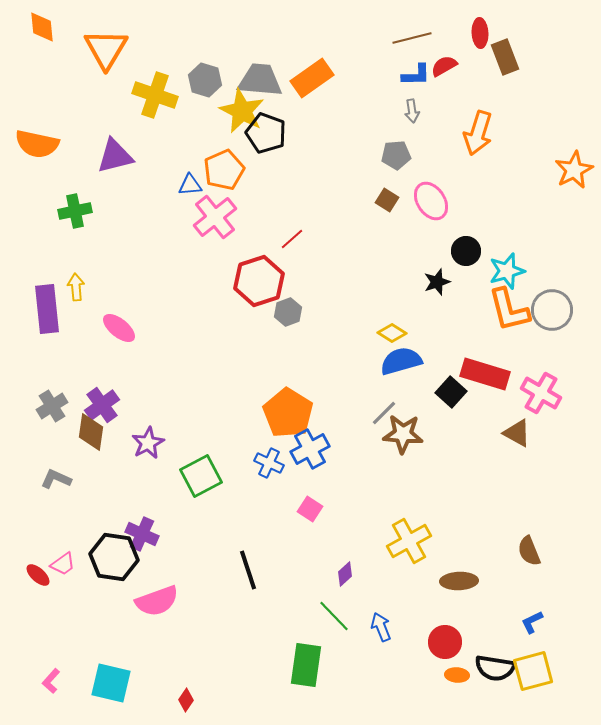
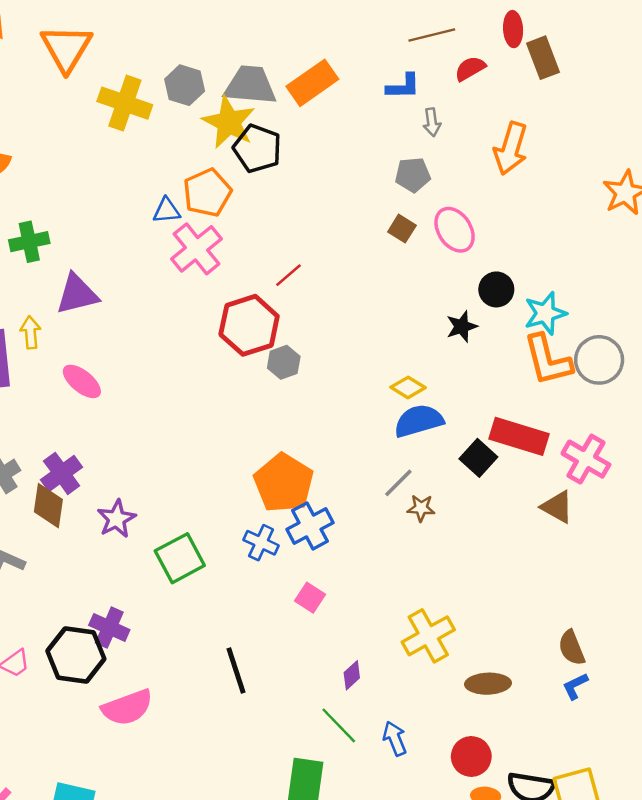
blue L-shape: (416, 75) -> (403, 86), moved
purple triangle: (115, 156) -> (77, 294), moved
brown star: (403, 434) -> (421, 508), size x0.6
blue L-shape: (532, 622) -> (575, 686), moved

